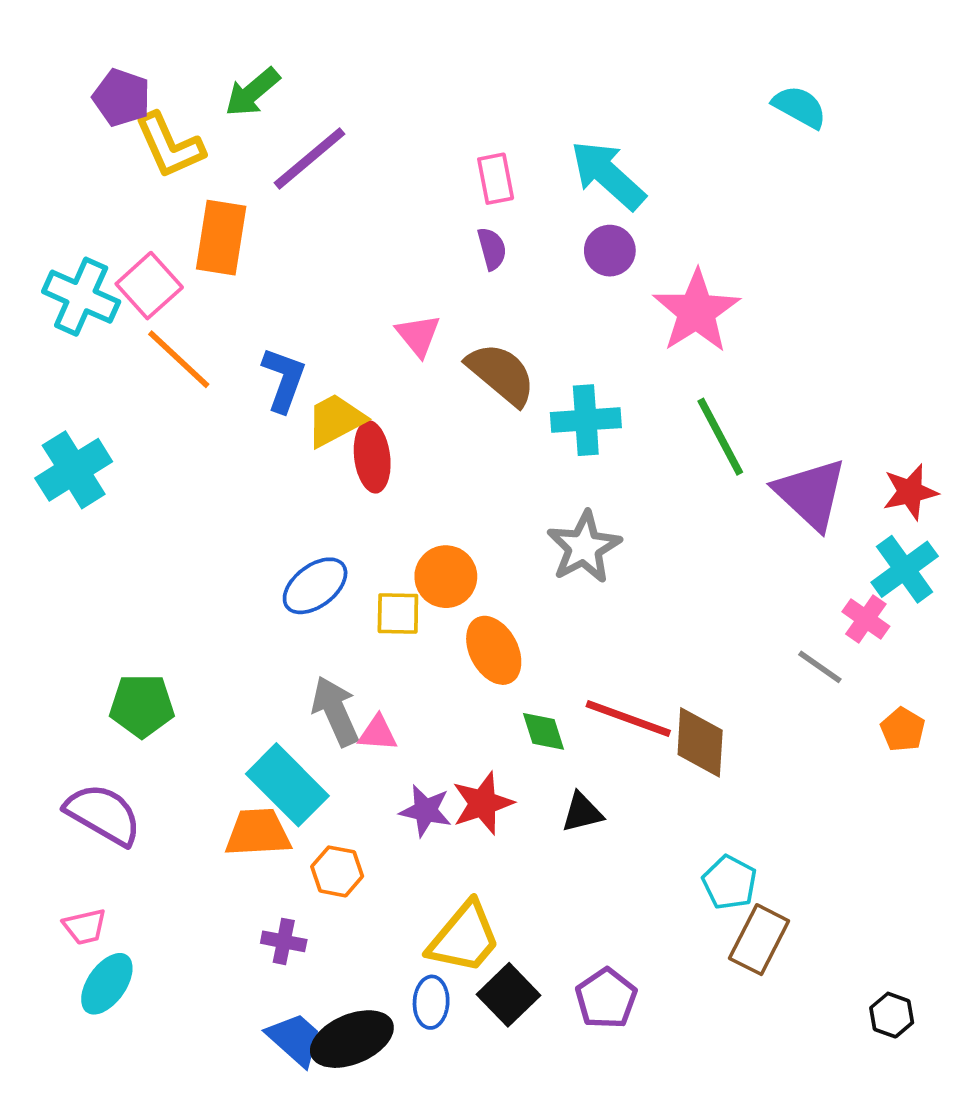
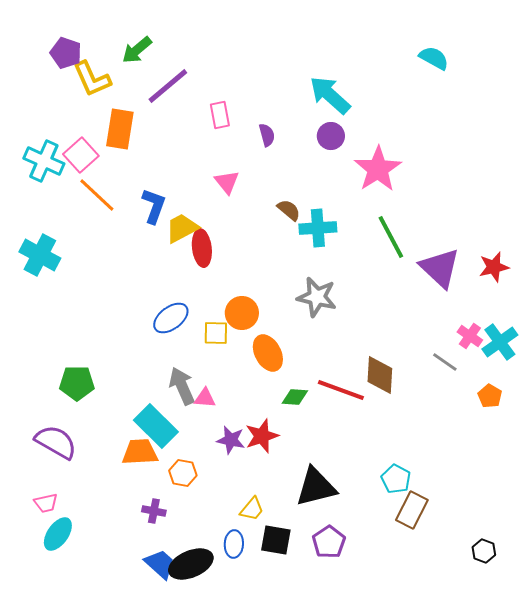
pink rectangle: (496, 179) -> (220, 115), moved
brown semicircle: (501, 374) -> (289, 210), moved, size x0.6
cyan cross: (74, 470) -> (40, 255), turned -30
gray star: (584, 547) -> (317, 297), turned -30
cyan cross: (905, 569) -> (500, 342), moved
green diamond: (543, 731) -> (295, 397), turned -68
brown diamond: (700, 742) -> (380, 375), moved
black triangle: (582, 812) -> (316, 487), moved, size x1.8
yellow trapezoid: (464, 938) -> (252, 509), size x0.6
black square: (508, 995) -> (276, 540), turned -36

